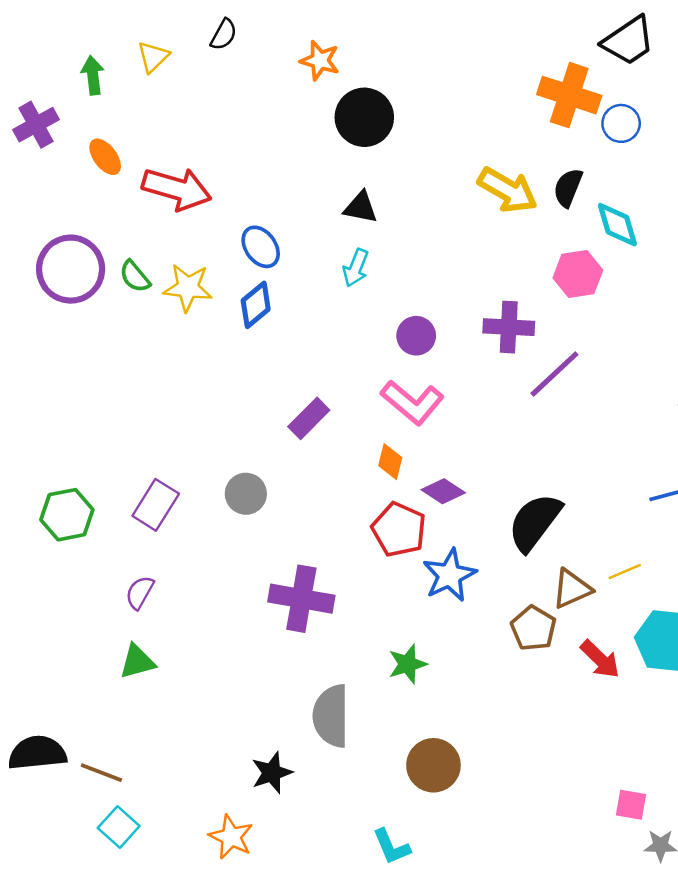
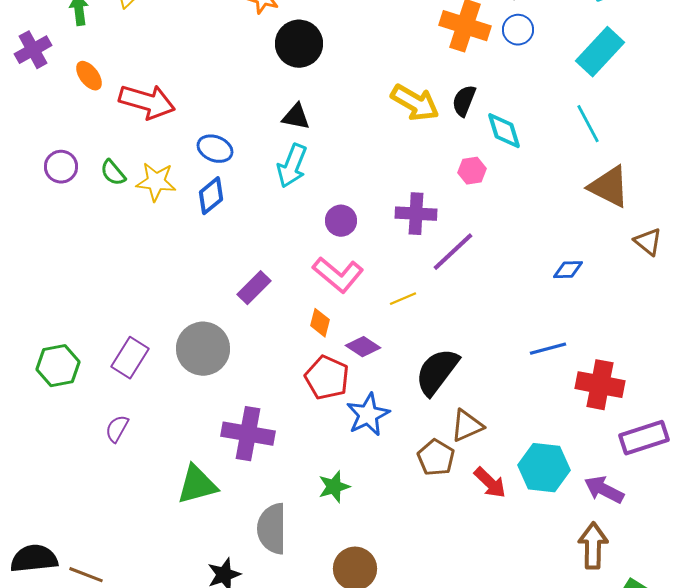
blue circle: (621, 123) -> (518, 30), moved
blue ellipse: (261, 247) -> (215, 149), turned -32
cyan arrow: (356, 268) -> (292, 166), size x1.4
purple circle: (71, 269) -> (61, 167), size x0.6
pink hexagon: (578, 274) -> (472, 171), size x0.7
gray circle: (246, 494) -> (203, 349), size x1.6
yellow line: (625, 571) -> (403, 299), moved
green triangle: (137, 662) -> (197, 485), moved, size x1.4

